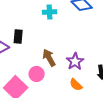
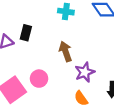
brown arrow: (49, 58) -> (66, 51), moved

